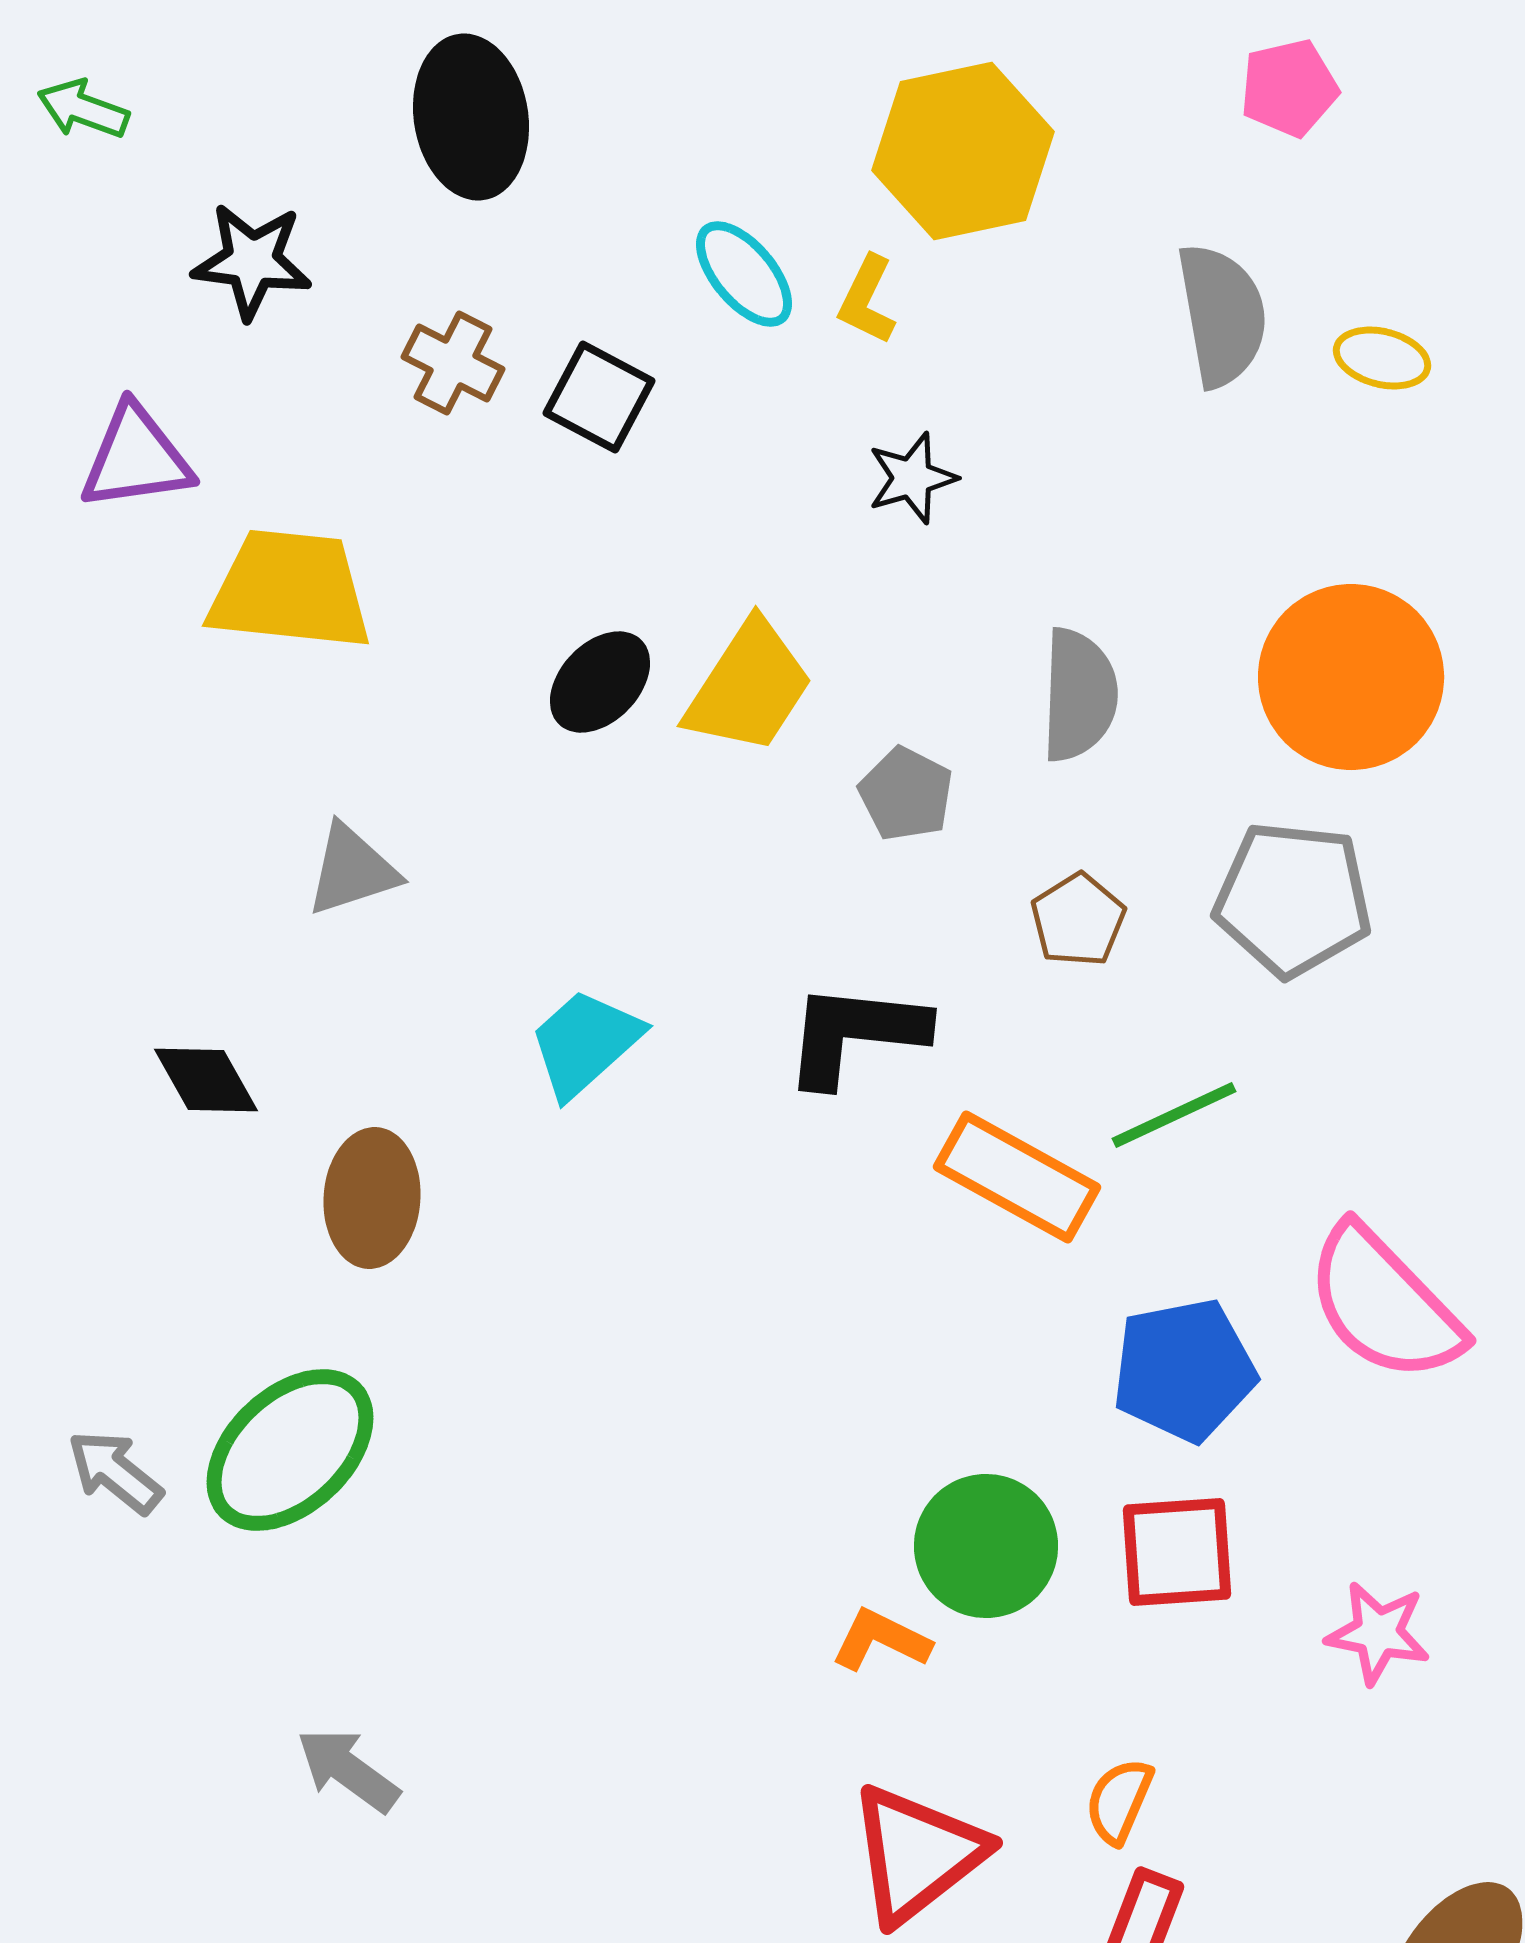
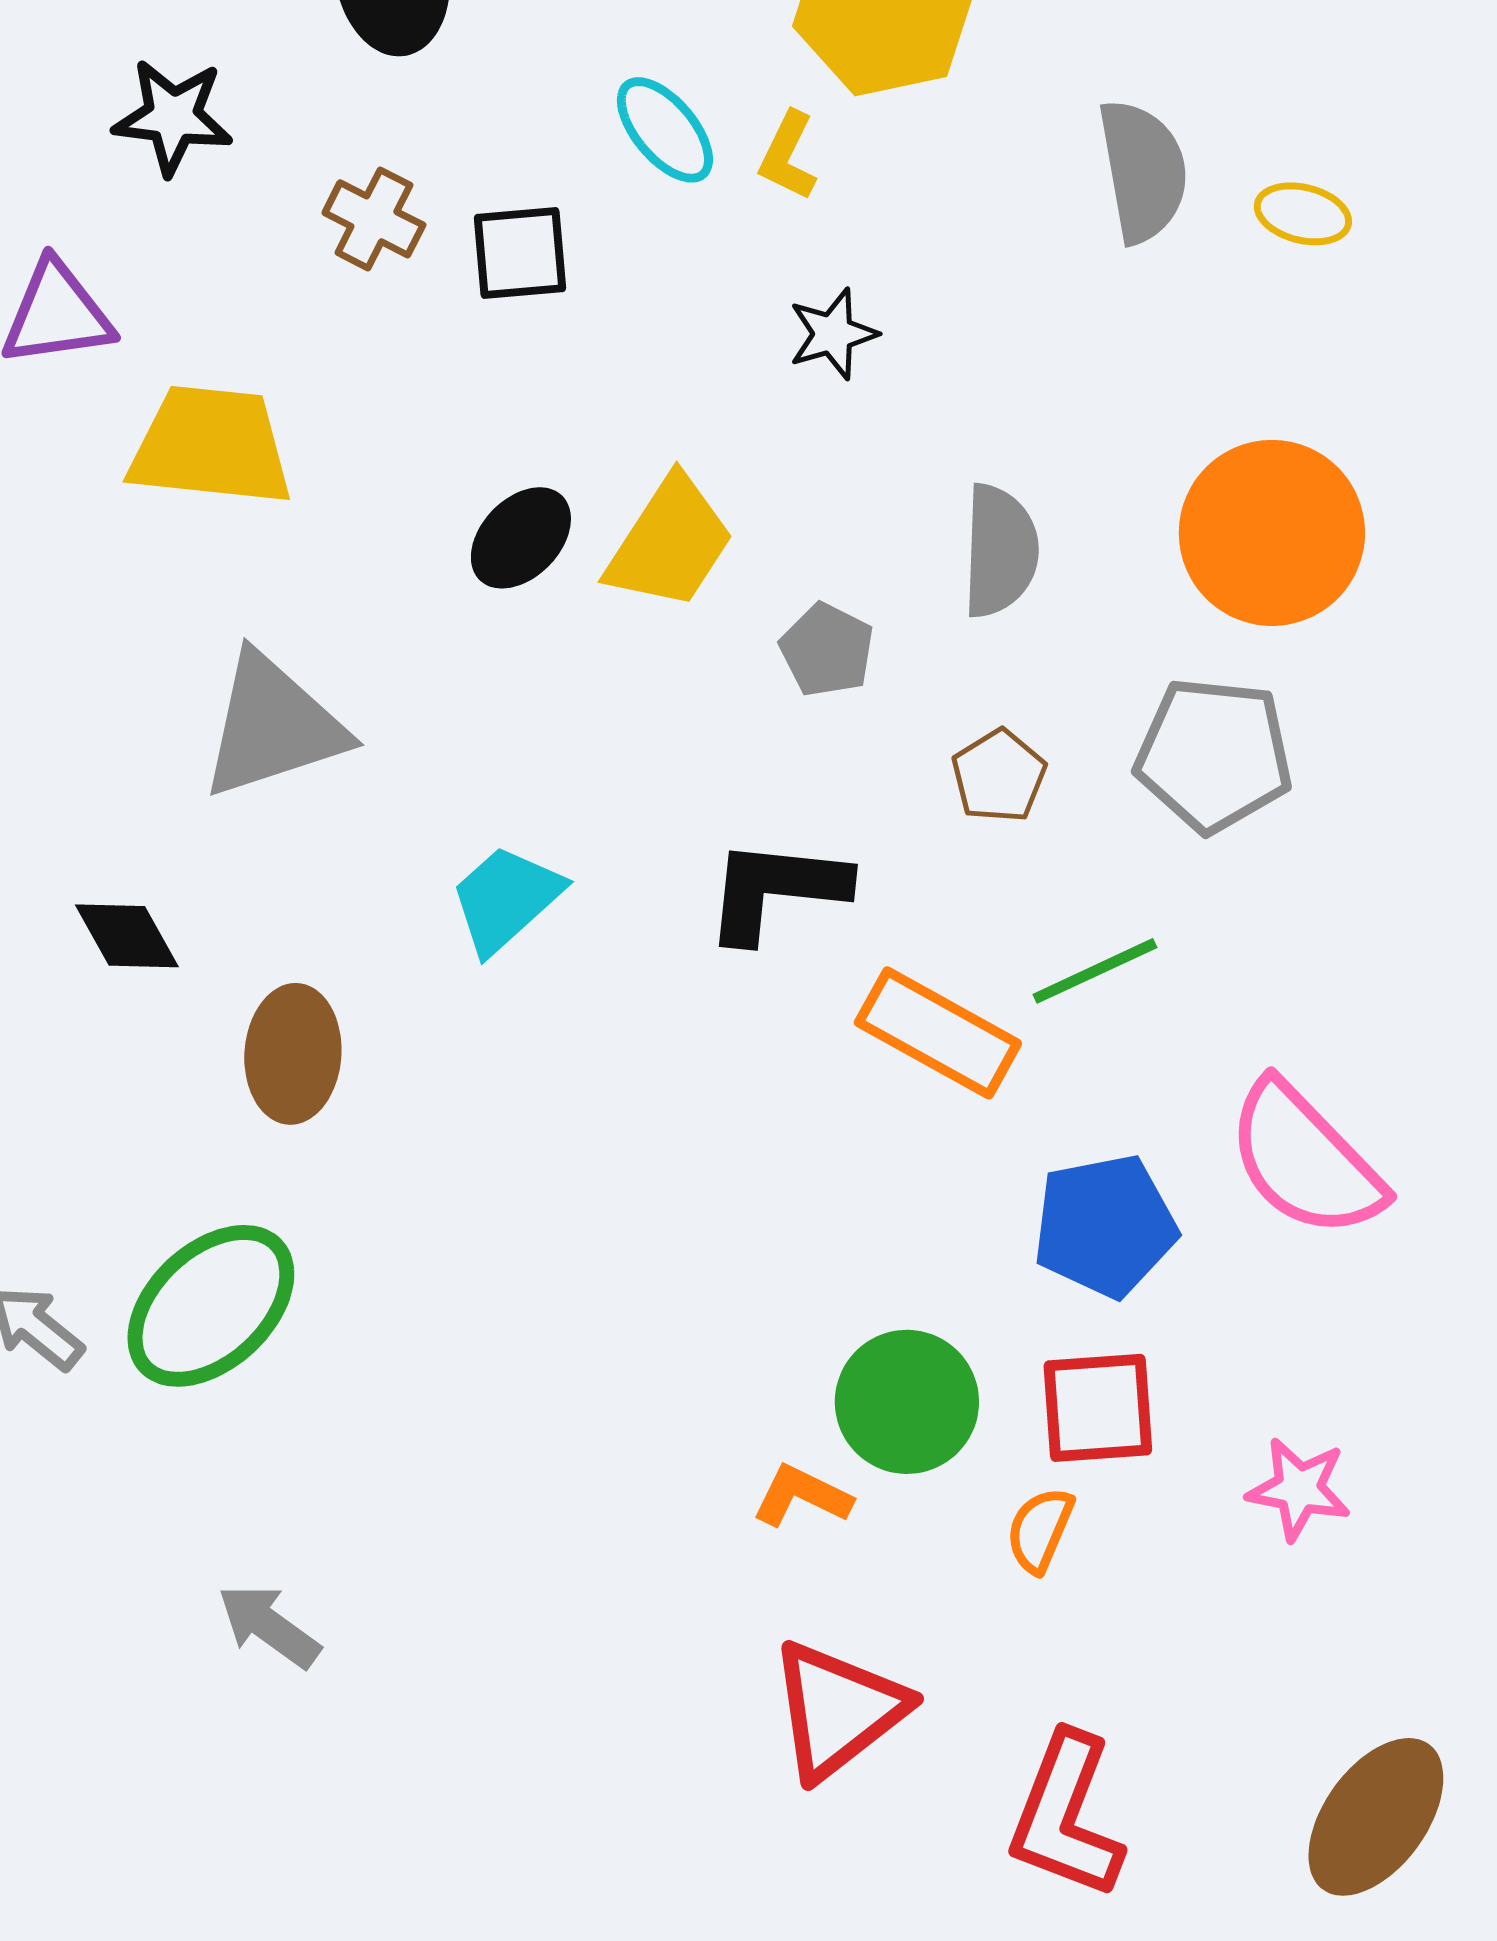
black square: (599, 397) -> (520, 253), turned -33
gray triangle: (352, 870) -> (273, 726), size x1.6
orange semicircle: (1119, 1801) -> (1040, 1530), moved

